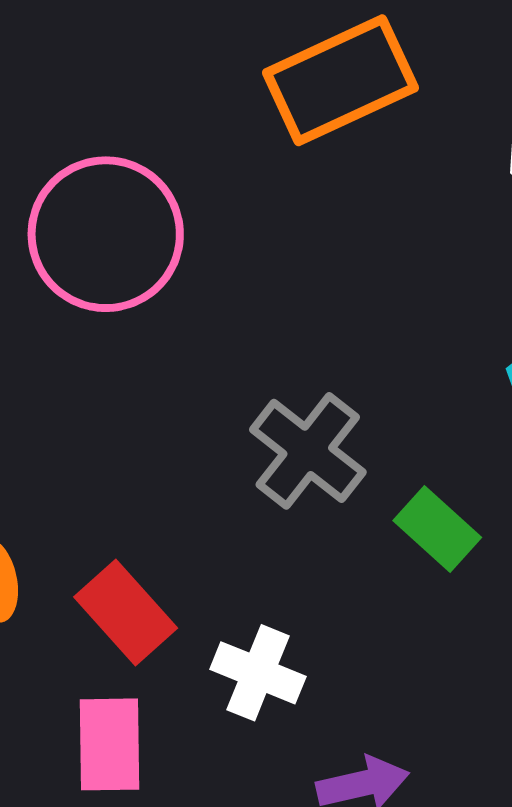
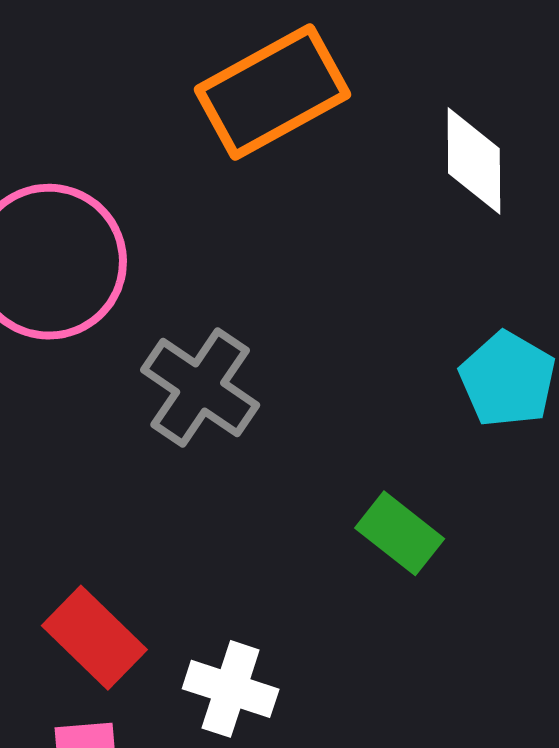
gray cross: (308, 451) -> (200, 388), moved

